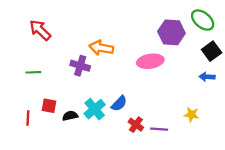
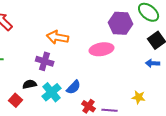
purple cross: (80, 66) -> (45, 61), moved
red square: (49, 106) -> (16, 100), moved, turned 32
black semicircle: (70, 116) -> (30, 84), moved

